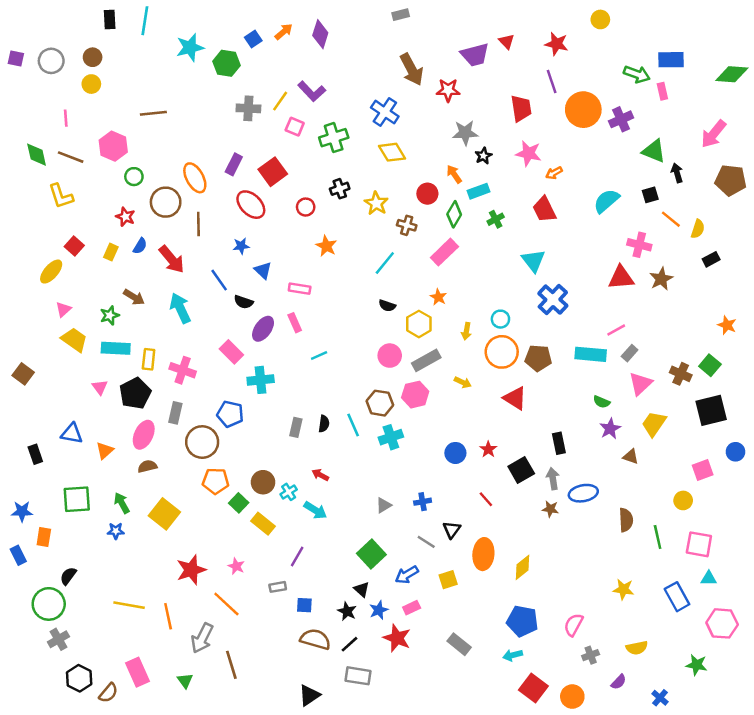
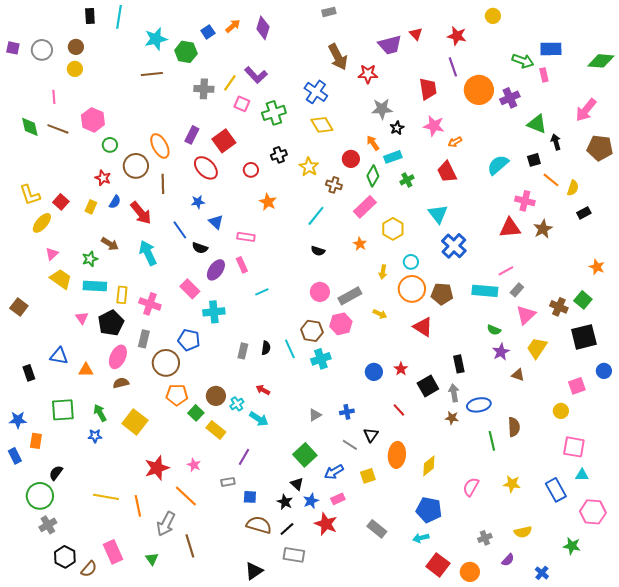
brown line: (153, 113) -> (152, 74), moved
yellow L-shape: (61, 196) -> (30, 195), moved
yellow hexagon: (419, 324) -> (393, 229), moved
orange triangle: (105, 451) -> (86, 370), turned 42
green line: (658, 537) -> (492, 441), moved
pink semicircle: (574, 625) -> (471, 487), moved

